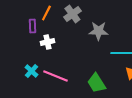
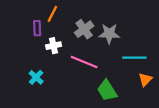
gray cross: (72, 14) -> (84, 29), moved
pink line: (55, 76) -> (84, 62), moved

